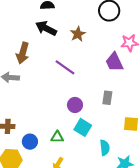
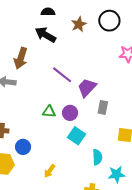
brown star: (78, 34) -> (79, 24), moved
purple trapezoid: (114, 62) -> (87, 88), moved, turned 65
green triangle: (57, 137) -> (49, 112), moved

